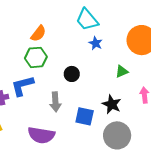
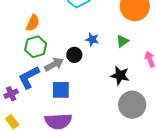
blue star: (96, 43) -> (92, 39), moved
gray arrow: (55, 102) -> (54, 64), moved, turned -102
blue square: (85, 116) -> (61, 90), moved

